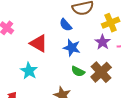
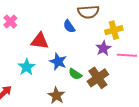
red triangle: (39, 43) -> (40, 41), turned -30
blue star: (72, 48) -> (58, 62), moved

